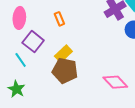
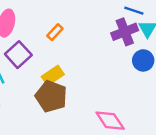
orange rectangle: (59, 19) -> (55, 32), turned 56

